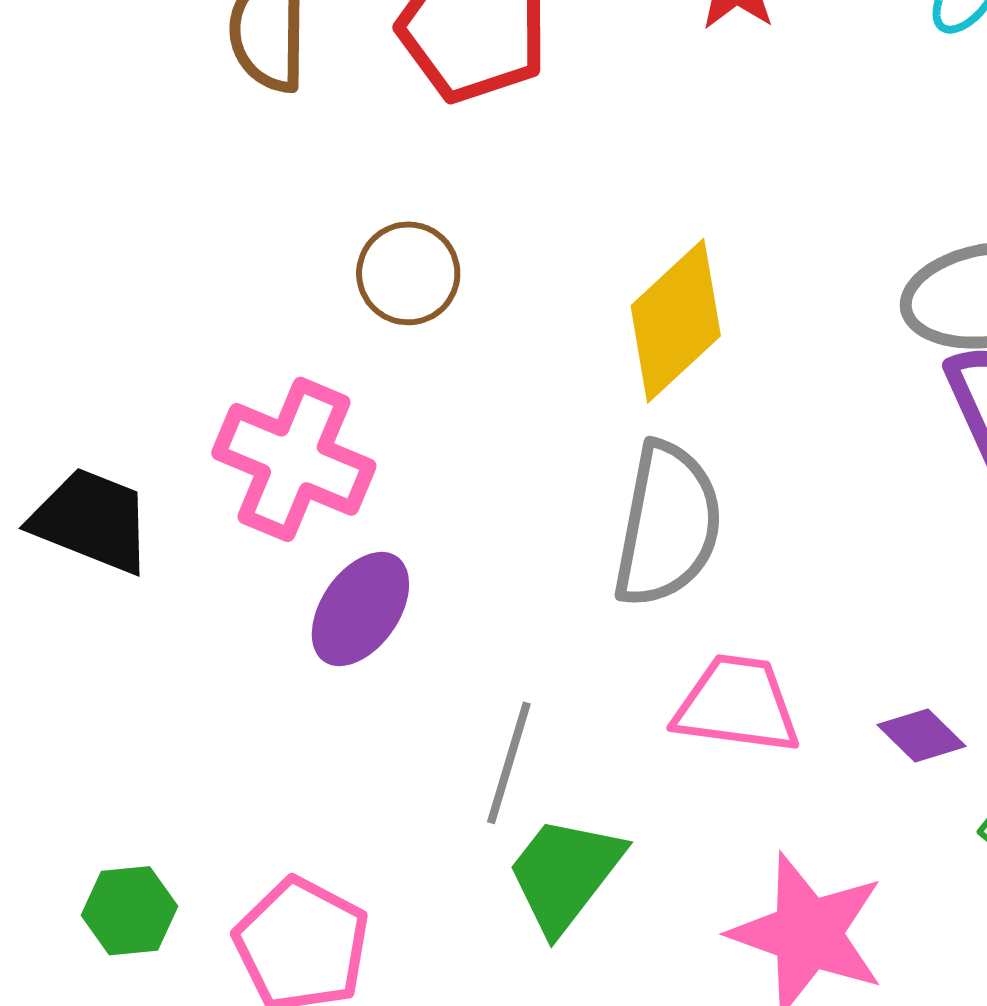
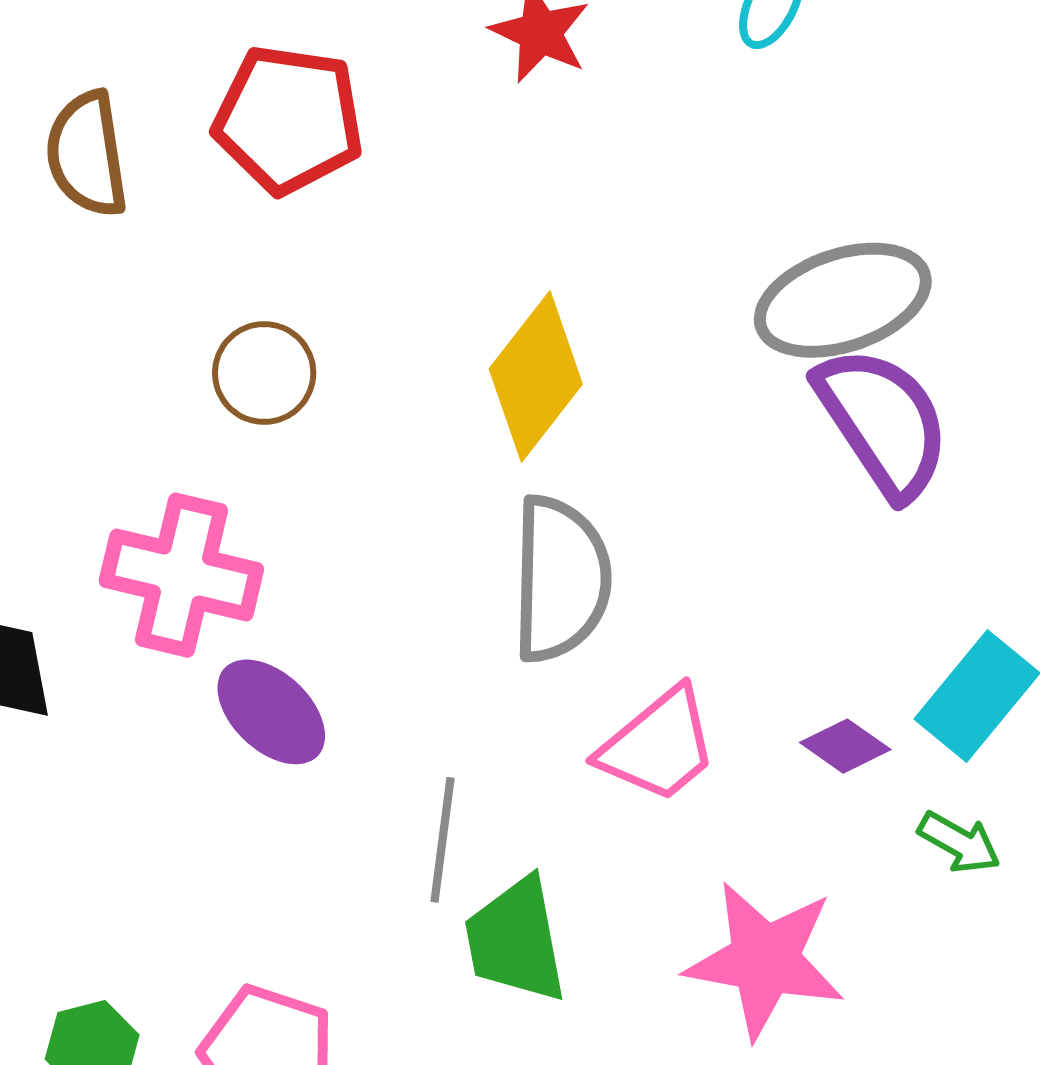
purple ellipse: (360, 609) -> (271, 712), turned -72
pink trapezoid: (737, 705) -> (658, 745), turned 142
green trapezoid: (565, 874) -> (516, 940), turned -39

